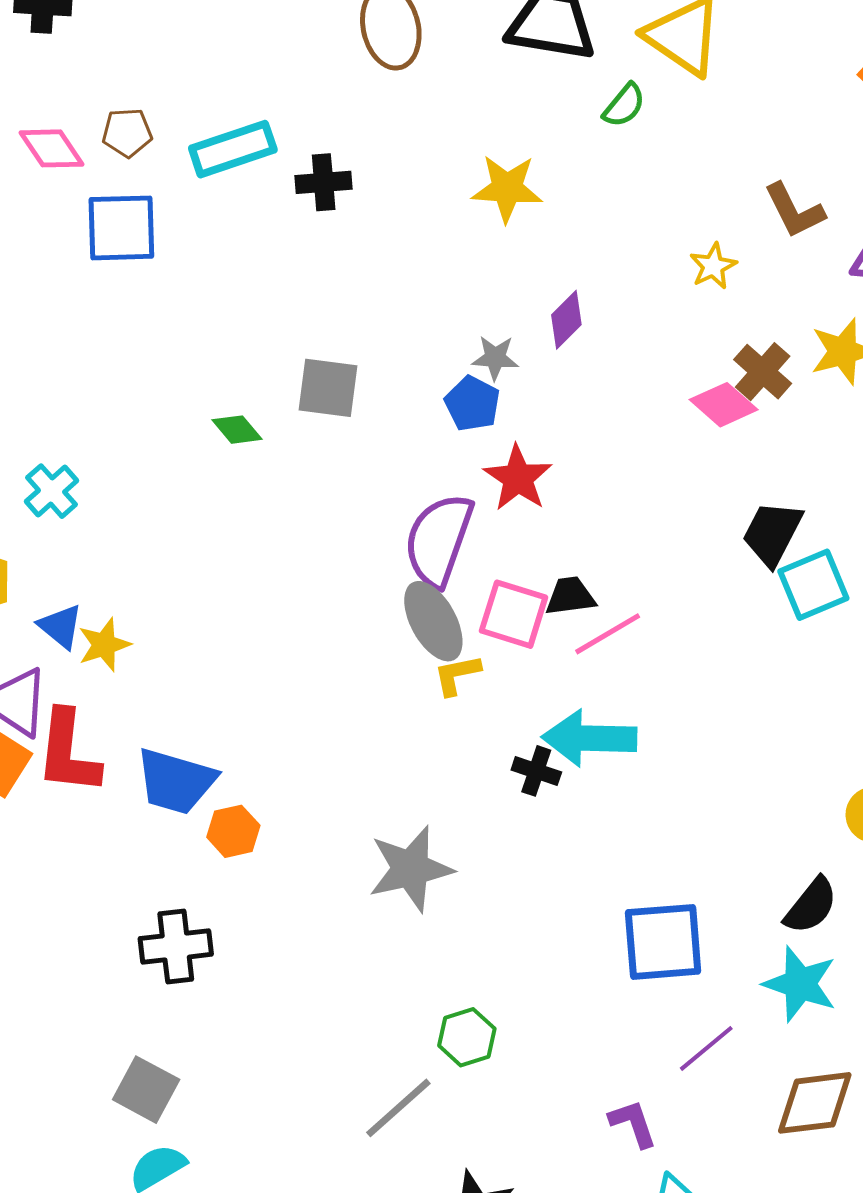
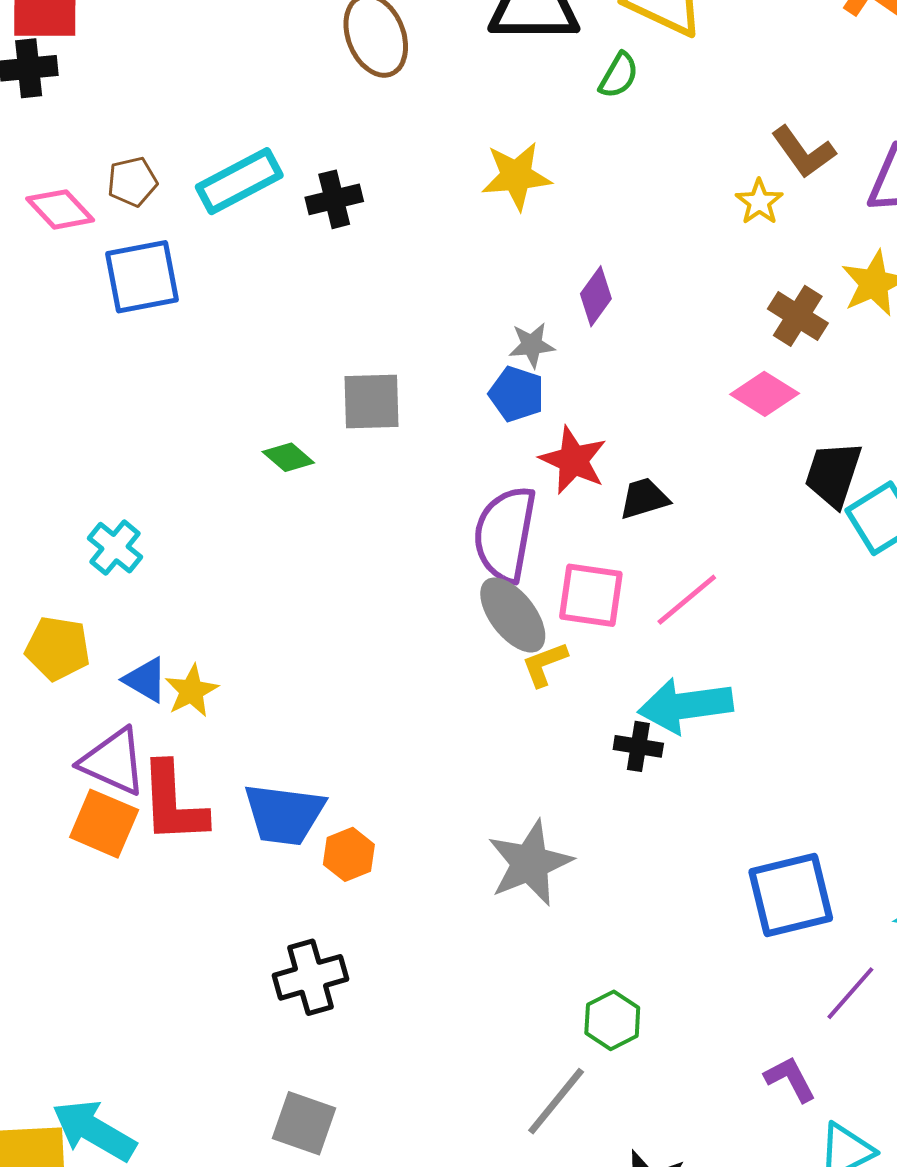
yellow star: (713, 266) -> (759, 202), moved
pink diamond: (724, 405) -> (765, 394), moved
black trapezoid: (570, 596) -> (644, 498), moved

